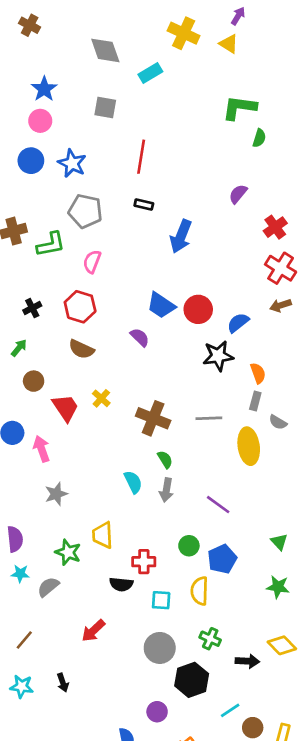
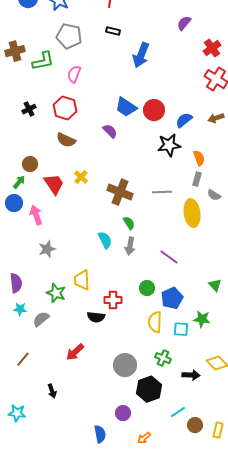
brown arrow: (281, 305) -> (216, 118), moved
green arrow: (19, 348) -> (19, 182), moved
green star: (278, 587) -> (202, 319), moved
cyan square: (161, 600) -> (181, 329), moved
cyan star: (22, 686) -> (17, 413), moved

